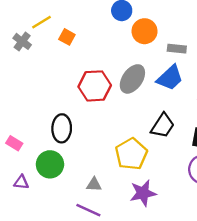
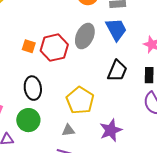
orange square: (67, 37) -> (29, 46), moved
blue trapezoid: (170, 78) -> (116, 29), turned -65
yellow pentagon: (131, 154) -> (80, 100), moved

